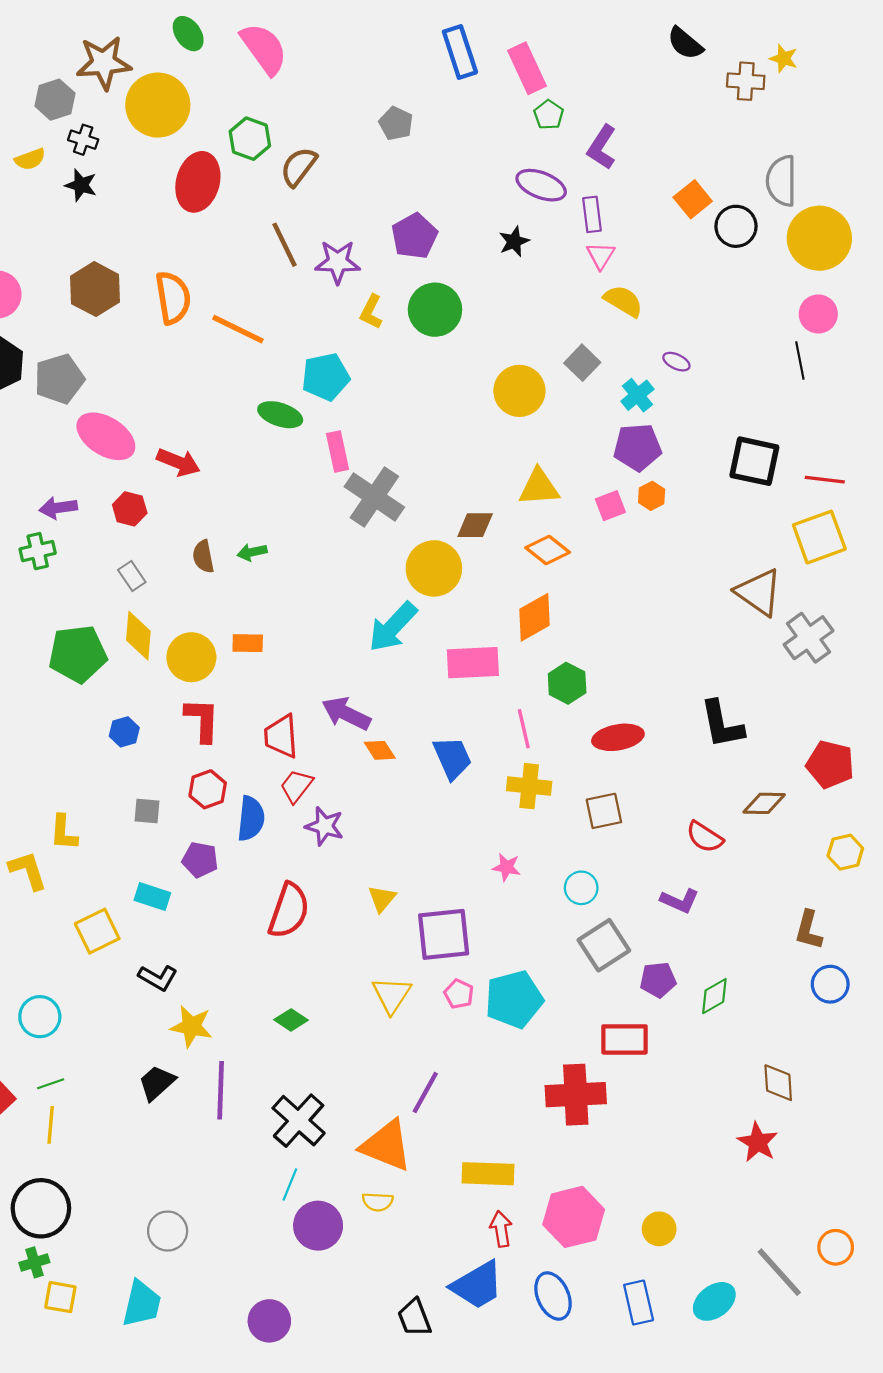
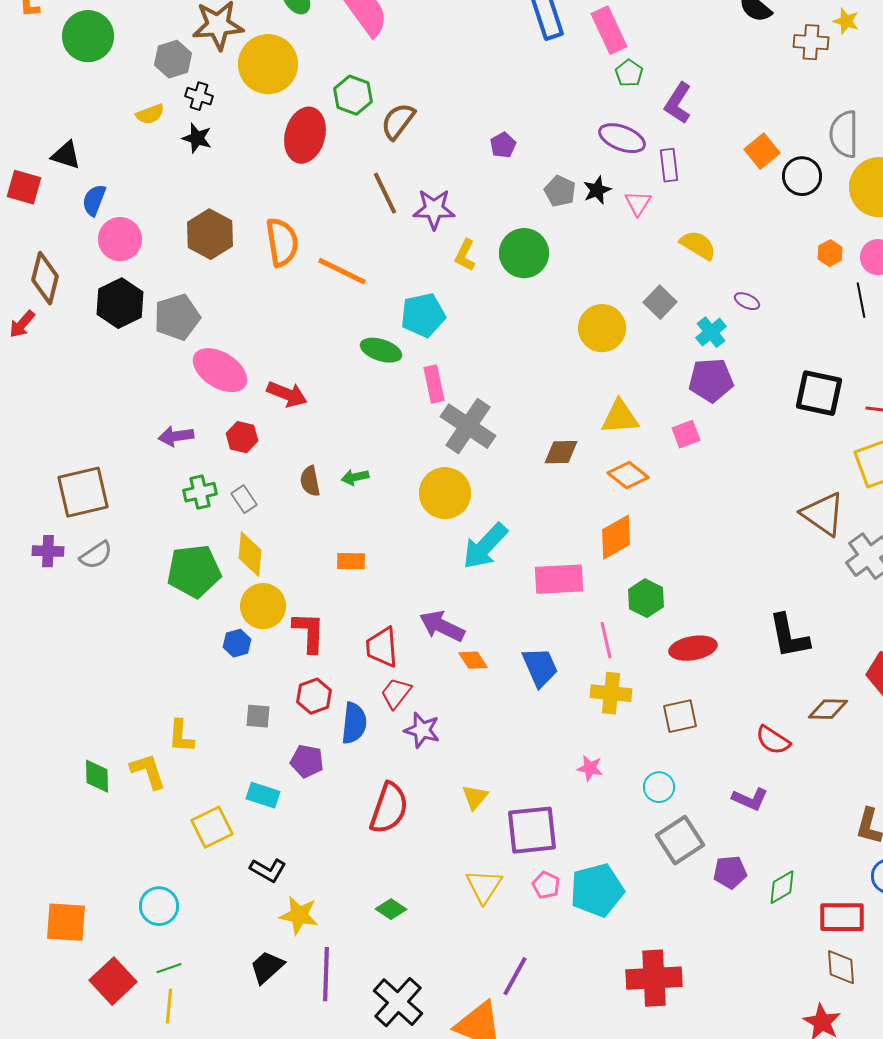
gray pentagon: (396, 123) -> (560, 191), moved
purple pentagon: (414, 236) -> (503, 145), moved, size x0.6
pink triangle: (601, 256) -> (638, 203), moved
orange hexagon: (652, 496) -> (830, 253), moved
green cross: (38, 551) -> (200, 492), moved
yellow circle: (434, 568) -> (445, 493), moved
yellow circle: (191, 657) -> (263, 606), moved
red rectangle: (624, 1039) -> (842, 917), moved

